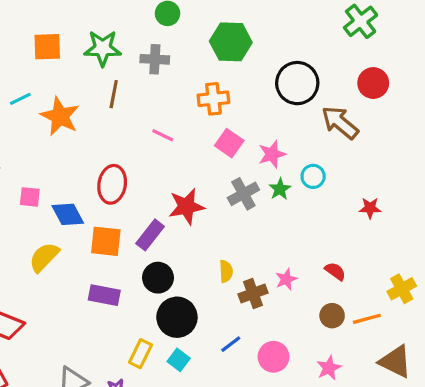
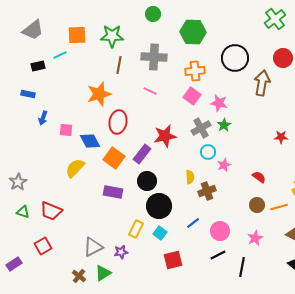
gray cross: (155, 59) -> (154, 57), moved, size x1.4
cyan line: (20, 99) -> (60, 55), moved
orange cross: (213, 99) -> (195, 71), moved
orange star: (60, 116) -> (99, 94), moved, turned 30
brown arrow: (340, 123) -> (262, 83), turned 60
pink star: (272, 154) -> (219, 103), turned 30
cyan circle: (313, 176) -> (208, 152), moved
orange square: (106, 241) -> (114, 158), turned 30
pink star: (286, 279) -> (224, 165), moved

